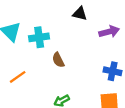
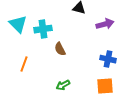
orange line: (18, 77) -> (24, 64), turned -35

